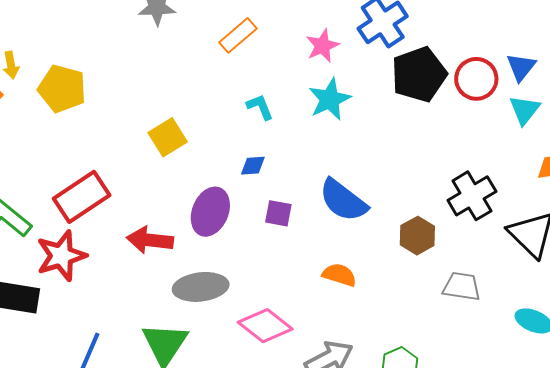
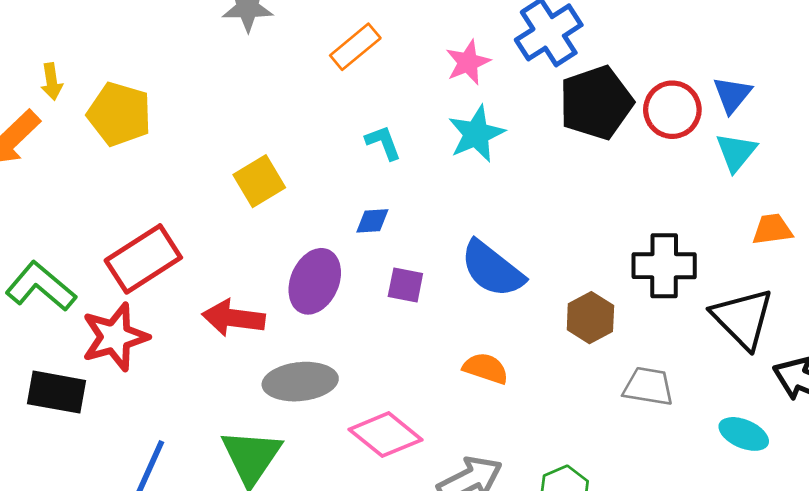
black cross: (472, 196) -> (664, 266), turned 30

